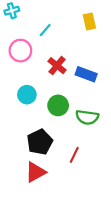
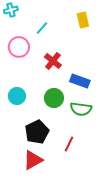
blue rectangle: (86, 74) -> (80, 81), moved
cyan circle: (27, 95) -> (17, 96), moved

